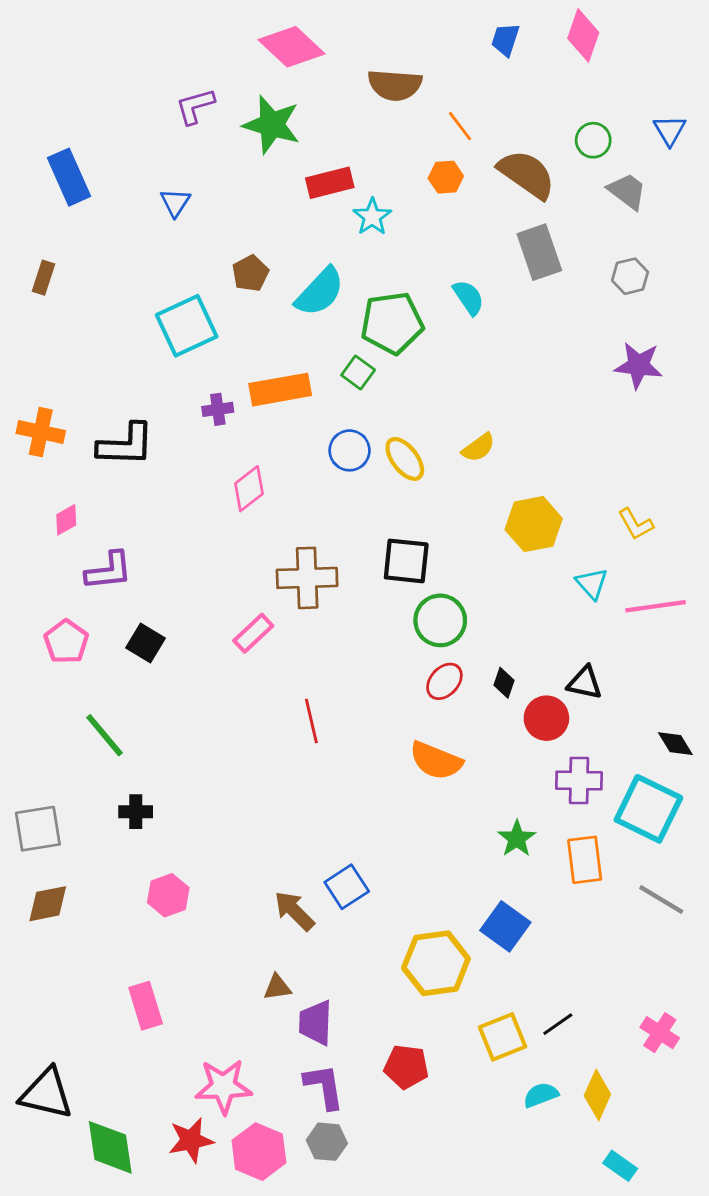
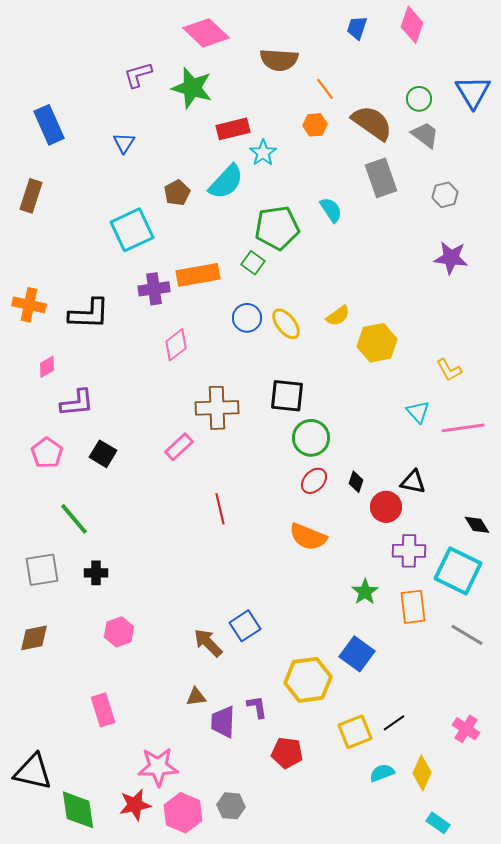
blue triangle: (670, 130) -> (473, 92), size x1.5
gray trapezoid: (627, 191) -> (425, 135), moved
brown rectangle: (44, 278) -> (31, 196), size x1.4
cyan semicircle: (320, 292) -> (226, 182), moved
purple cross: (218, 409) -> (154, 289), size x1.4
yellow hexagon: (534, 524) -> (377, 343), moved
gray square: (38, 829) -> (42, 570), moved
purple L-shape: (324, 1086) -> (257, 707), moved, size x0.7

